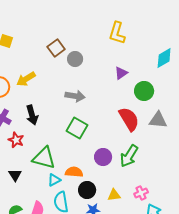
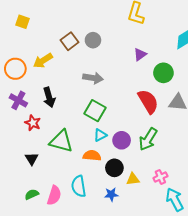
brown square: (56, 48) -> (69, 41), moved
cyan triangle: (54, 180) -> (100, 135), moved
black circle: (87, 190) -> (114, 168), moved

